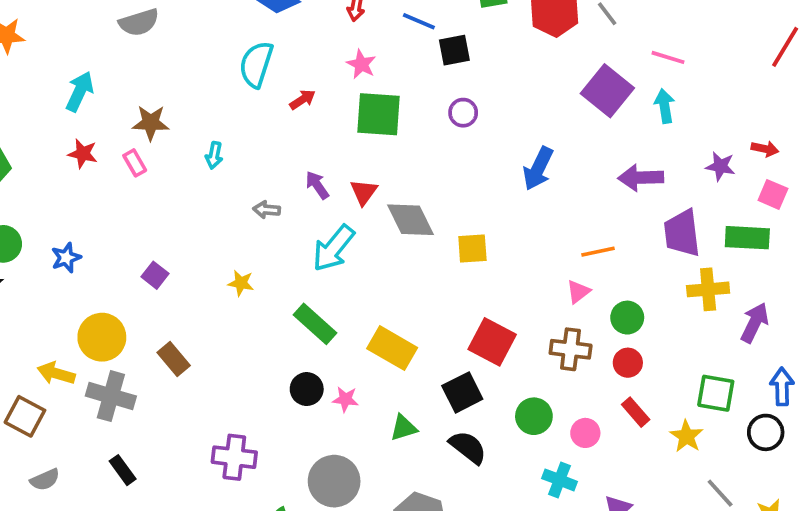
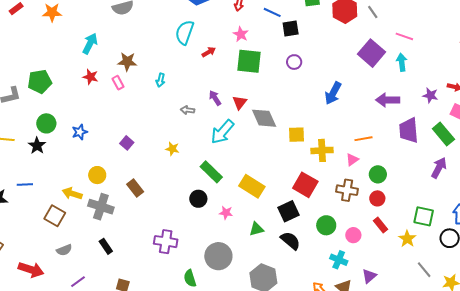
green rectangle: (747, 238) -> (443, 134), turned 45
yellow cross: (708, 289) -> (322, 150), moved
purple arrow: (755, 323) -> (439, 168), moved
yellow circle: (102, 337) -> (97, 175), size x0.7
black circle: (307, 389) -> (198, 199), moved

